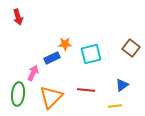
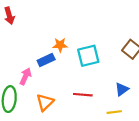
orange triangle: (51, 97) -> (45, 102), size x0.7

